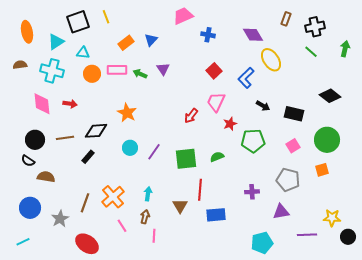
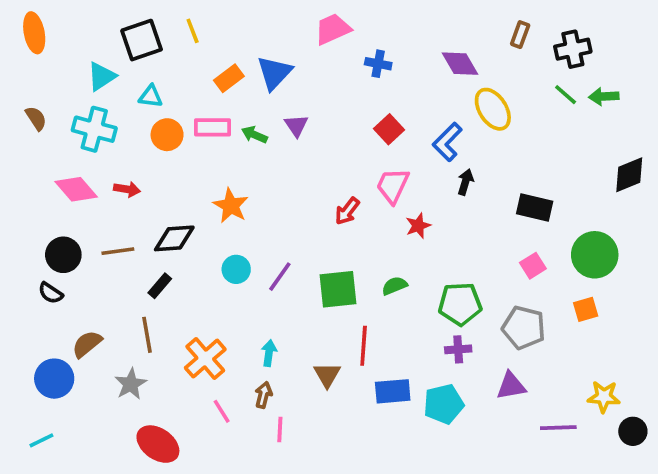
orange ellipse: (27, 32) -> (34, 33), moved
blue triangle: (151, 40) -> (274, 73), size x1.5
green arrow: (345, 49) -> (604, 96), moved, turned -105
brown semicircle: (20, 65) -> (36, 118), turned 64
black diamond: (330, 96) -> (629, 175), moved, turned -60
pink diamond: (42, 104) -> (76, 189), turned -35
black arrow: (263, 106) -> (465, 182), moved, turned -104
green pentagon: (253, 141) -> (460, 304), moved
brown semicircle: (46, 177) -> (87, 344), moved, turned -48
brown line: (85, 203) -> (147, 335), moved, turned -30
gray star: (60, 219) -> (131, 384), moved
cyan pentagon: (262, 243) -> (444, 404), moved

